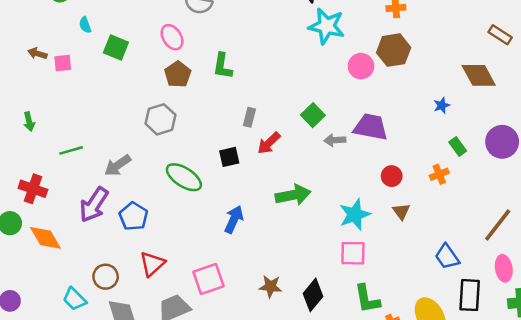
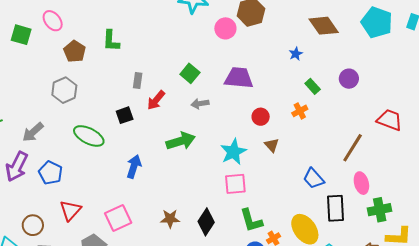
pink ellipse: (172, 37) -> (53, 21), moved
gray arrow: (335, 140) -> (200, 104), moved
purple circle: (502, 142) -> (349, 79), size x0.7

